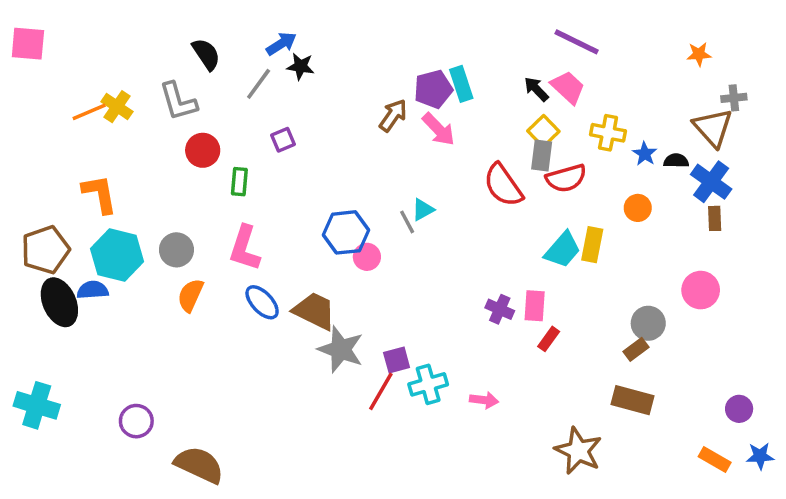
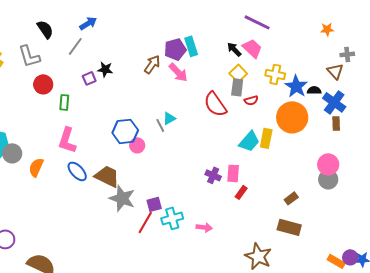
black star: (301, 66) -> (105, 69), moved
brown triangle: (713, 128) -> (335, 71), size x0.7
blue star: (645, 154) -> (296, 86), size x1.6
red semicircle: (566, 178) -> (251, 100), size x0.6
orange circle: (638, 208) -> (292, 117), size x2.0
gray circle: (176, 250) -> (12, 153), moved
gray circle: (648, 323) -> (328, 179), moved
purple circle: (739, 409) -> (350, 257), moved

